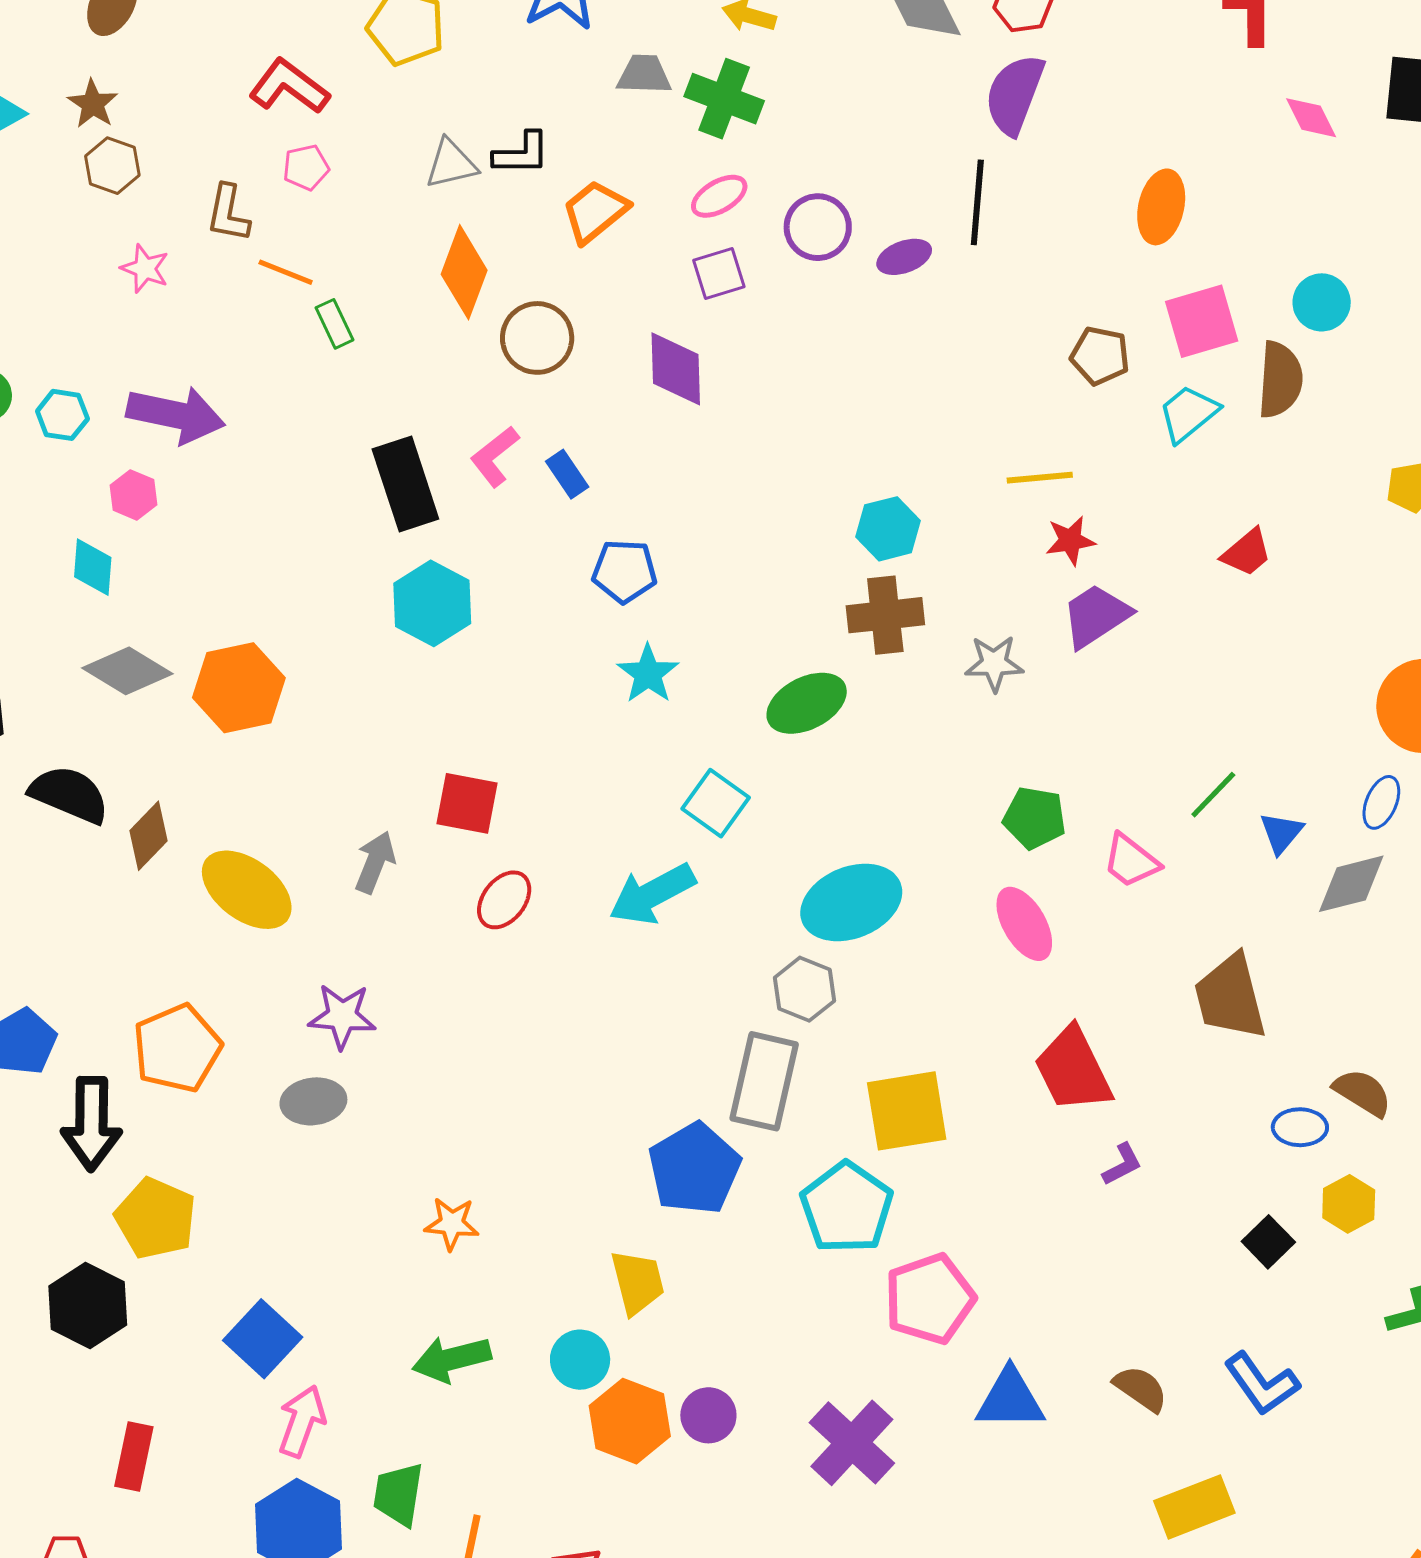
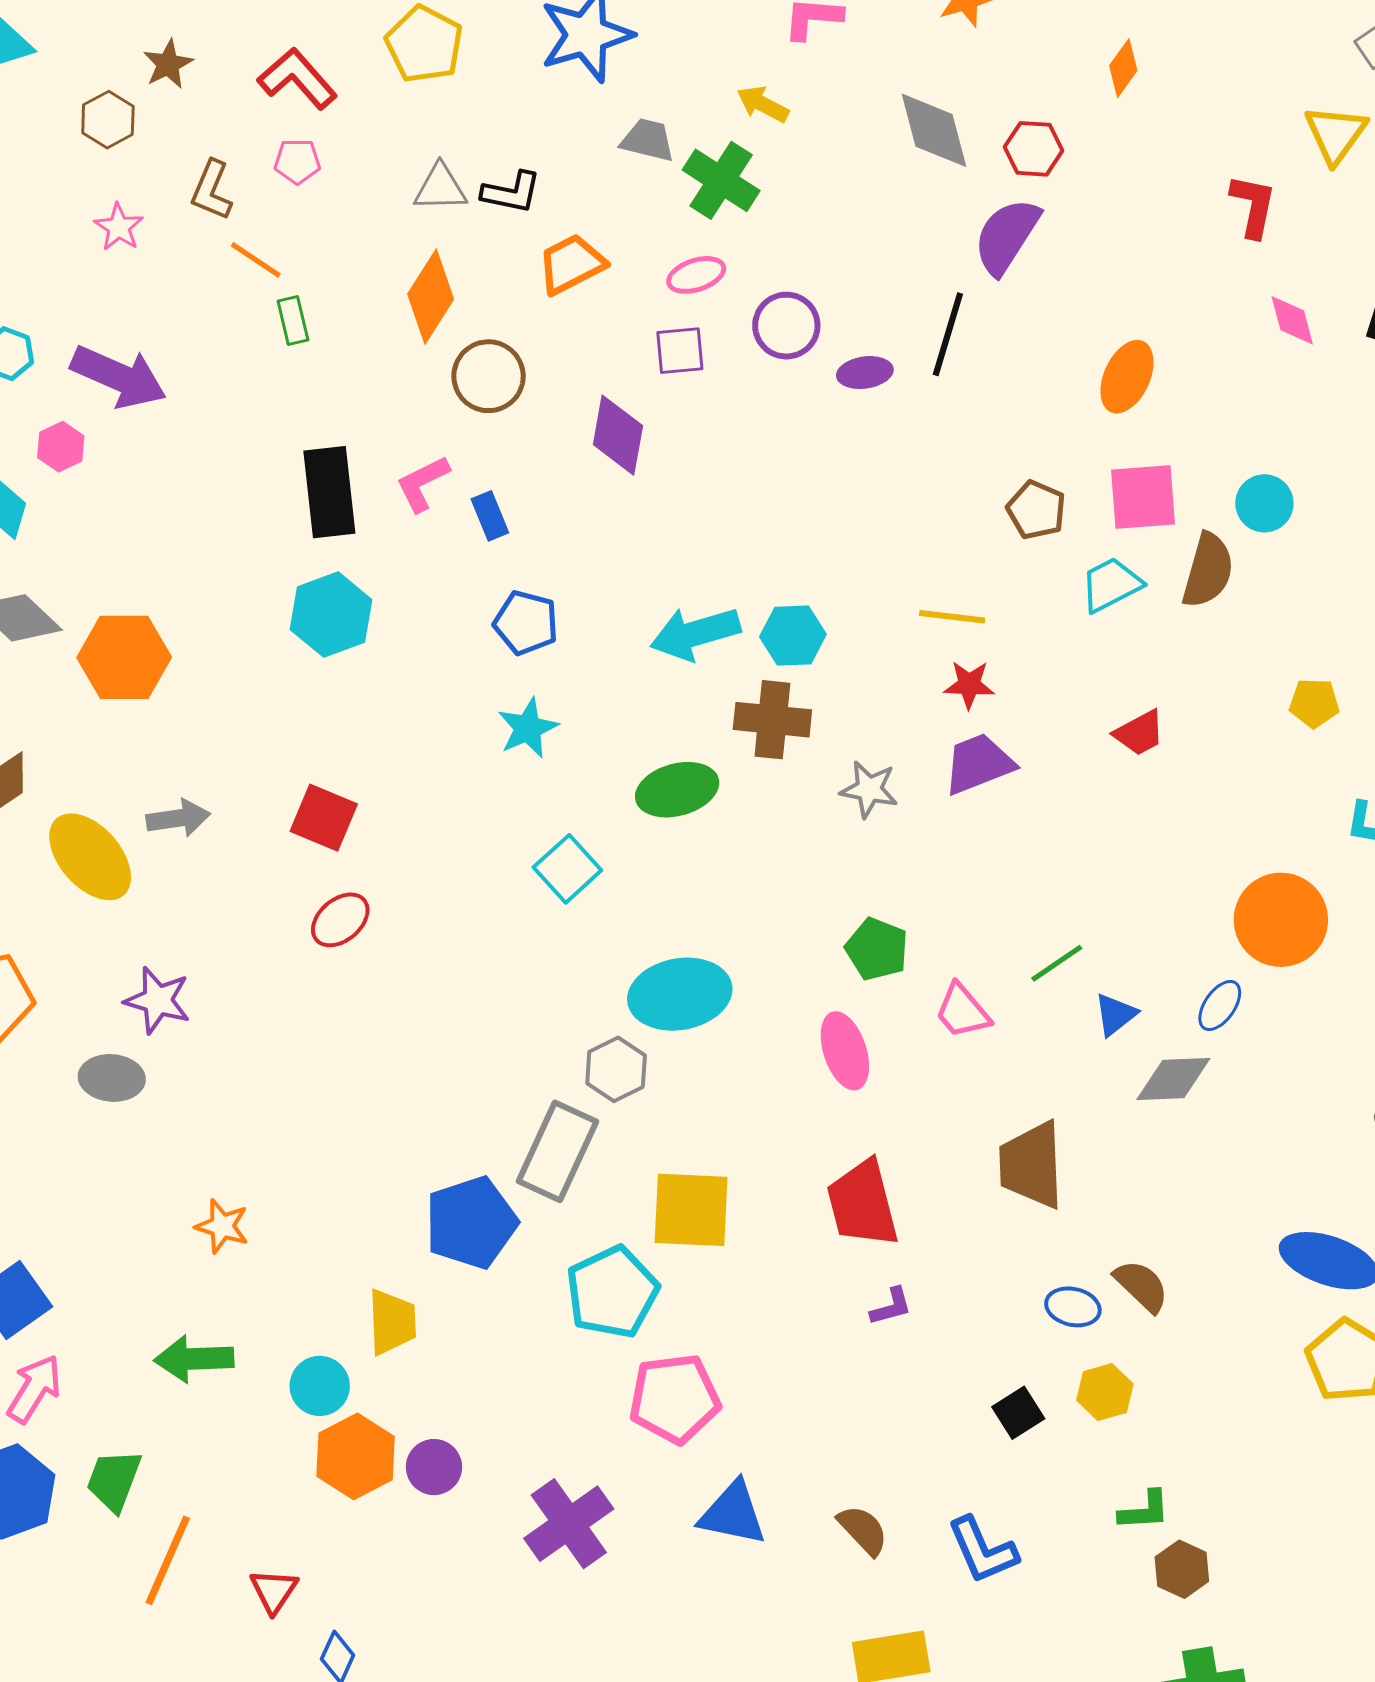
brown star: (93, 104) -> (168, 64), moved
gray arrow: (375, 862) -> (178, 818), moved, turned 48
cyan arrow: (652, 894) -> (695, 633), moved

